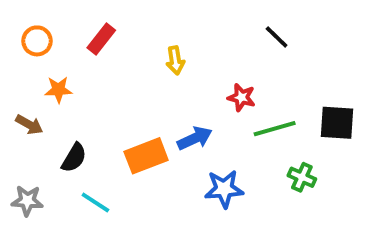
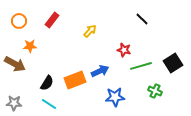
yellow arrow: (175, 60) -> (90, 31), turned -128
black square: (337, 123) -> (173, 63), turned -36
brown arrow: (29, 125) -> (15, 64), size x1.5
black semicircle: (74, 158) -> (47, 83), moved

